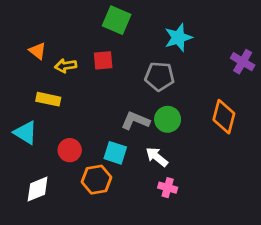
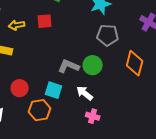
gray pentagon: (160, 76) -> (108, 35), moved

